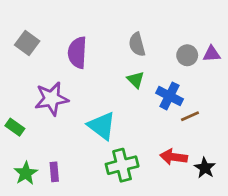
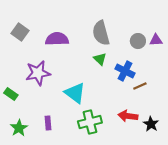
gray semicircle: (137, 44) -> (101, 33), size x1.4
purple semicircle: (77, 53) -> (57, 39), turned 85
purple rectangle: (54, 172) -> (48, 123), moved

